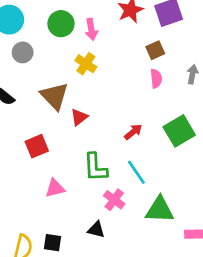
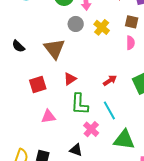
brown square: (155, 50) -> (132, 22), turned 32
gray circle: (23, 52) -> (76, 24), moved
yellow cross: (86, 64) -> (102, 27), moved
red triangle: (79, 117) -> (70, 79), moved

